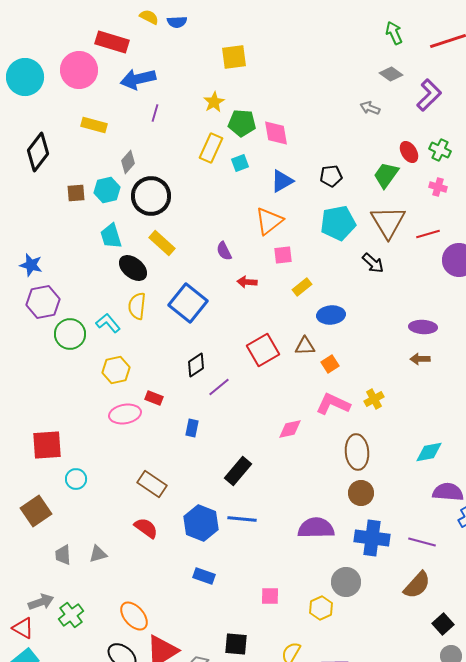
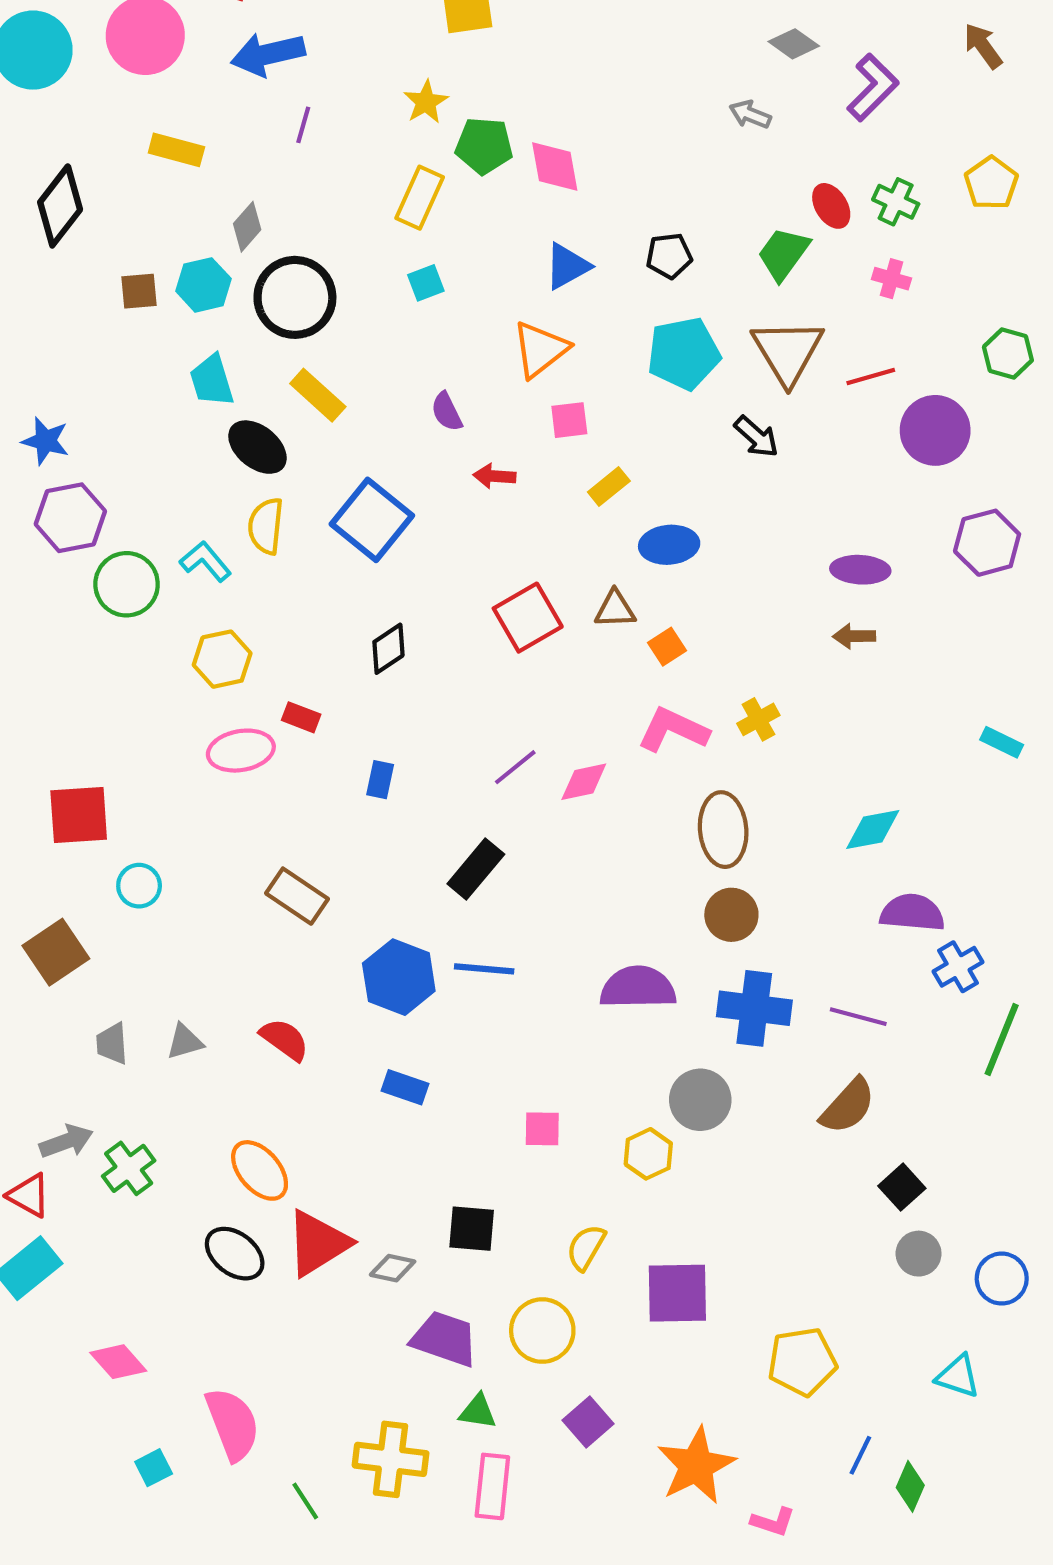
cyan square: (240, 163) -> (426, 283), moved
purple line: (219, 387) -> (515, 767), moved
red semicircle: (146, 528) -> (285, 1039), moved

